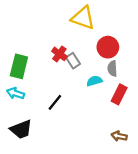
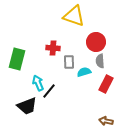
red cross: (59, 54) -> (53, 48), turned -32
gray rectangle: (73, 61) -> (69, 62), moved, turned 32
cyan arrow: (16, 93) -> (38, 83), moved, turned 49
black trapezoid: (21, 129) -> (27, 106), moved

